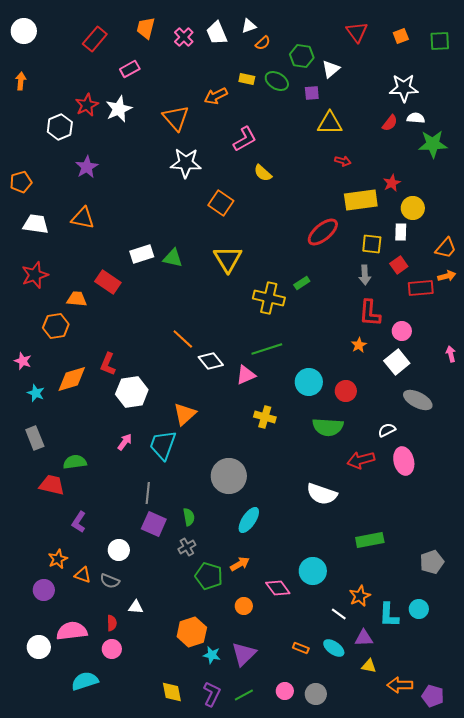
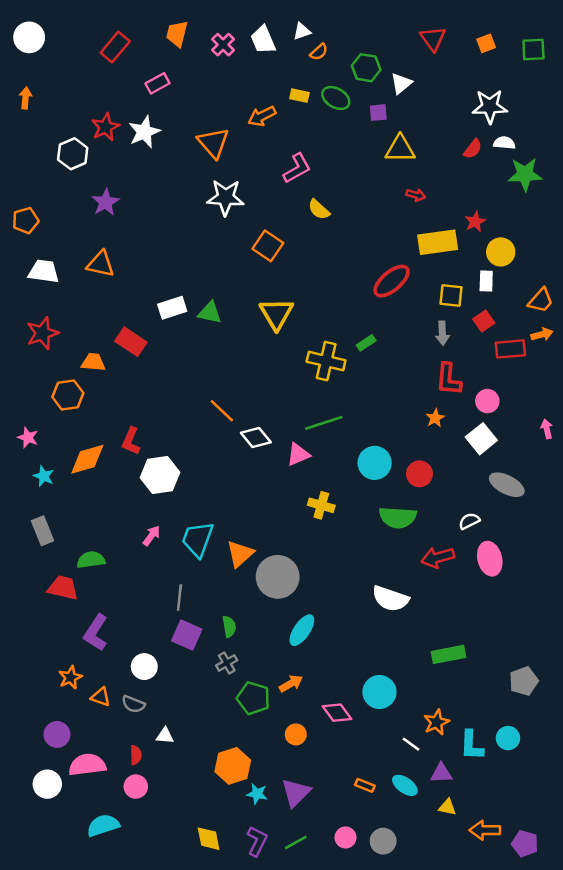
orange triangle: (185, 414) -> (240, 554), moved
purple L-shape: (79, 522) -> (96, 633), size x1.4
purple circle: (44, 590) -> (57, 734), moved

